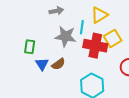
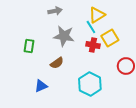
cyan line: (82, 27) -> (91, 27), moved, turned -40
red cross: (95, 46) -> (93, 45), size x0.6
blue triangle: (42, 64) -> (41, 86), moved, turned 40

